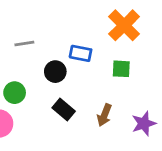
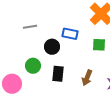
green circle: (15, 93) -> (33, 66), moved
black rectangle: (64, 109) -> (58, 74), turned 56

